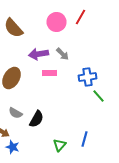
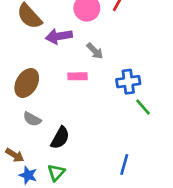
purple arrow: (38, 54) -> (59, 36), moved
gray semicircle: (16, 113) -> (32, 119), moved
green triangle: (60, 145) -> (56, 173), moved

